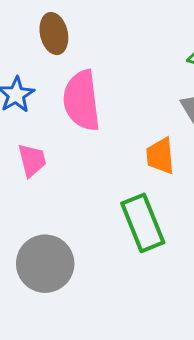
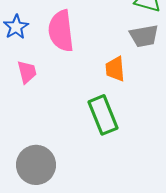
gray circle: (45, 264) -> (36, 165), moved

